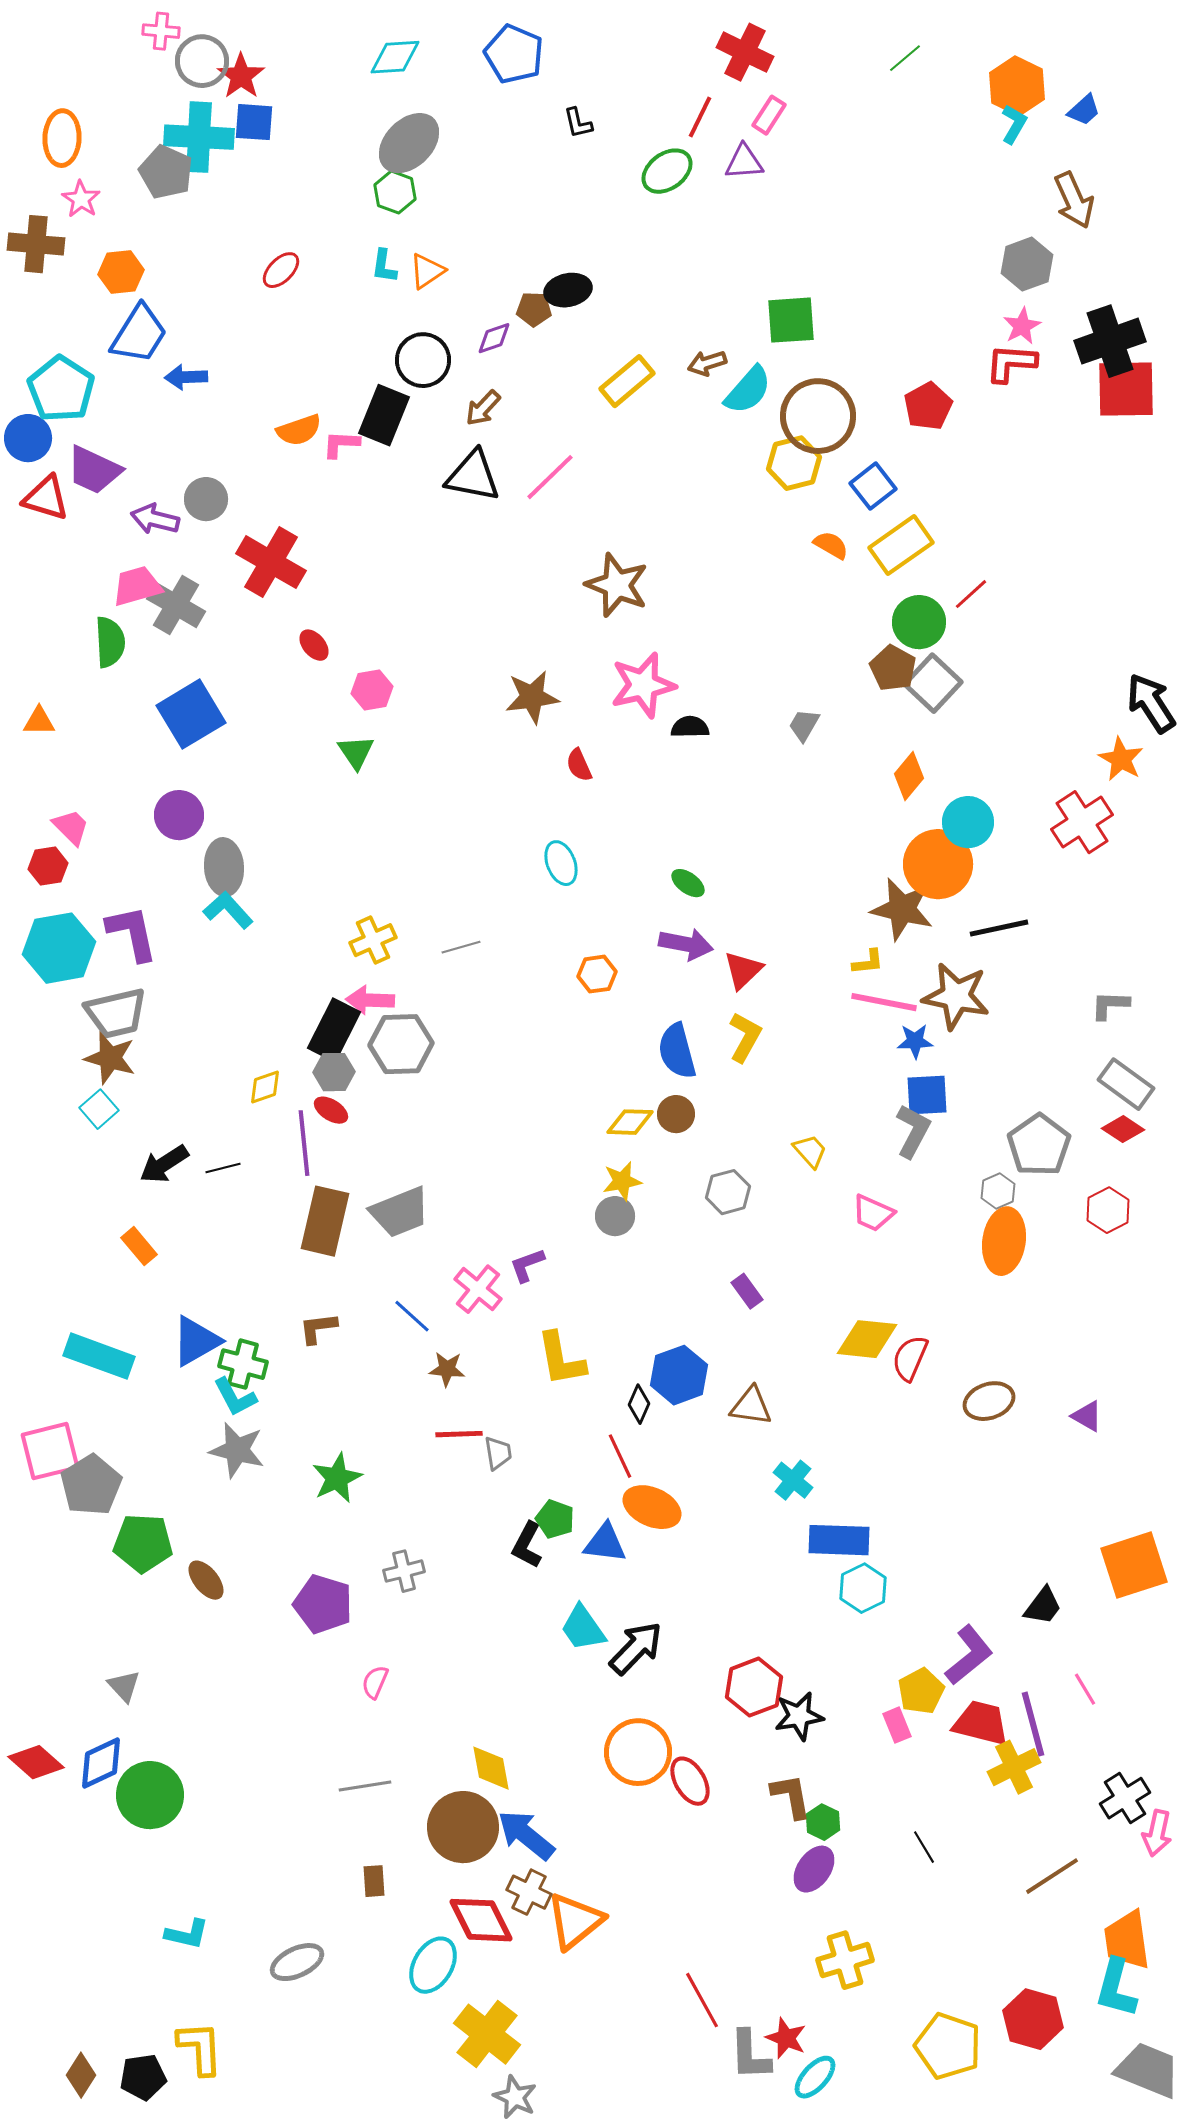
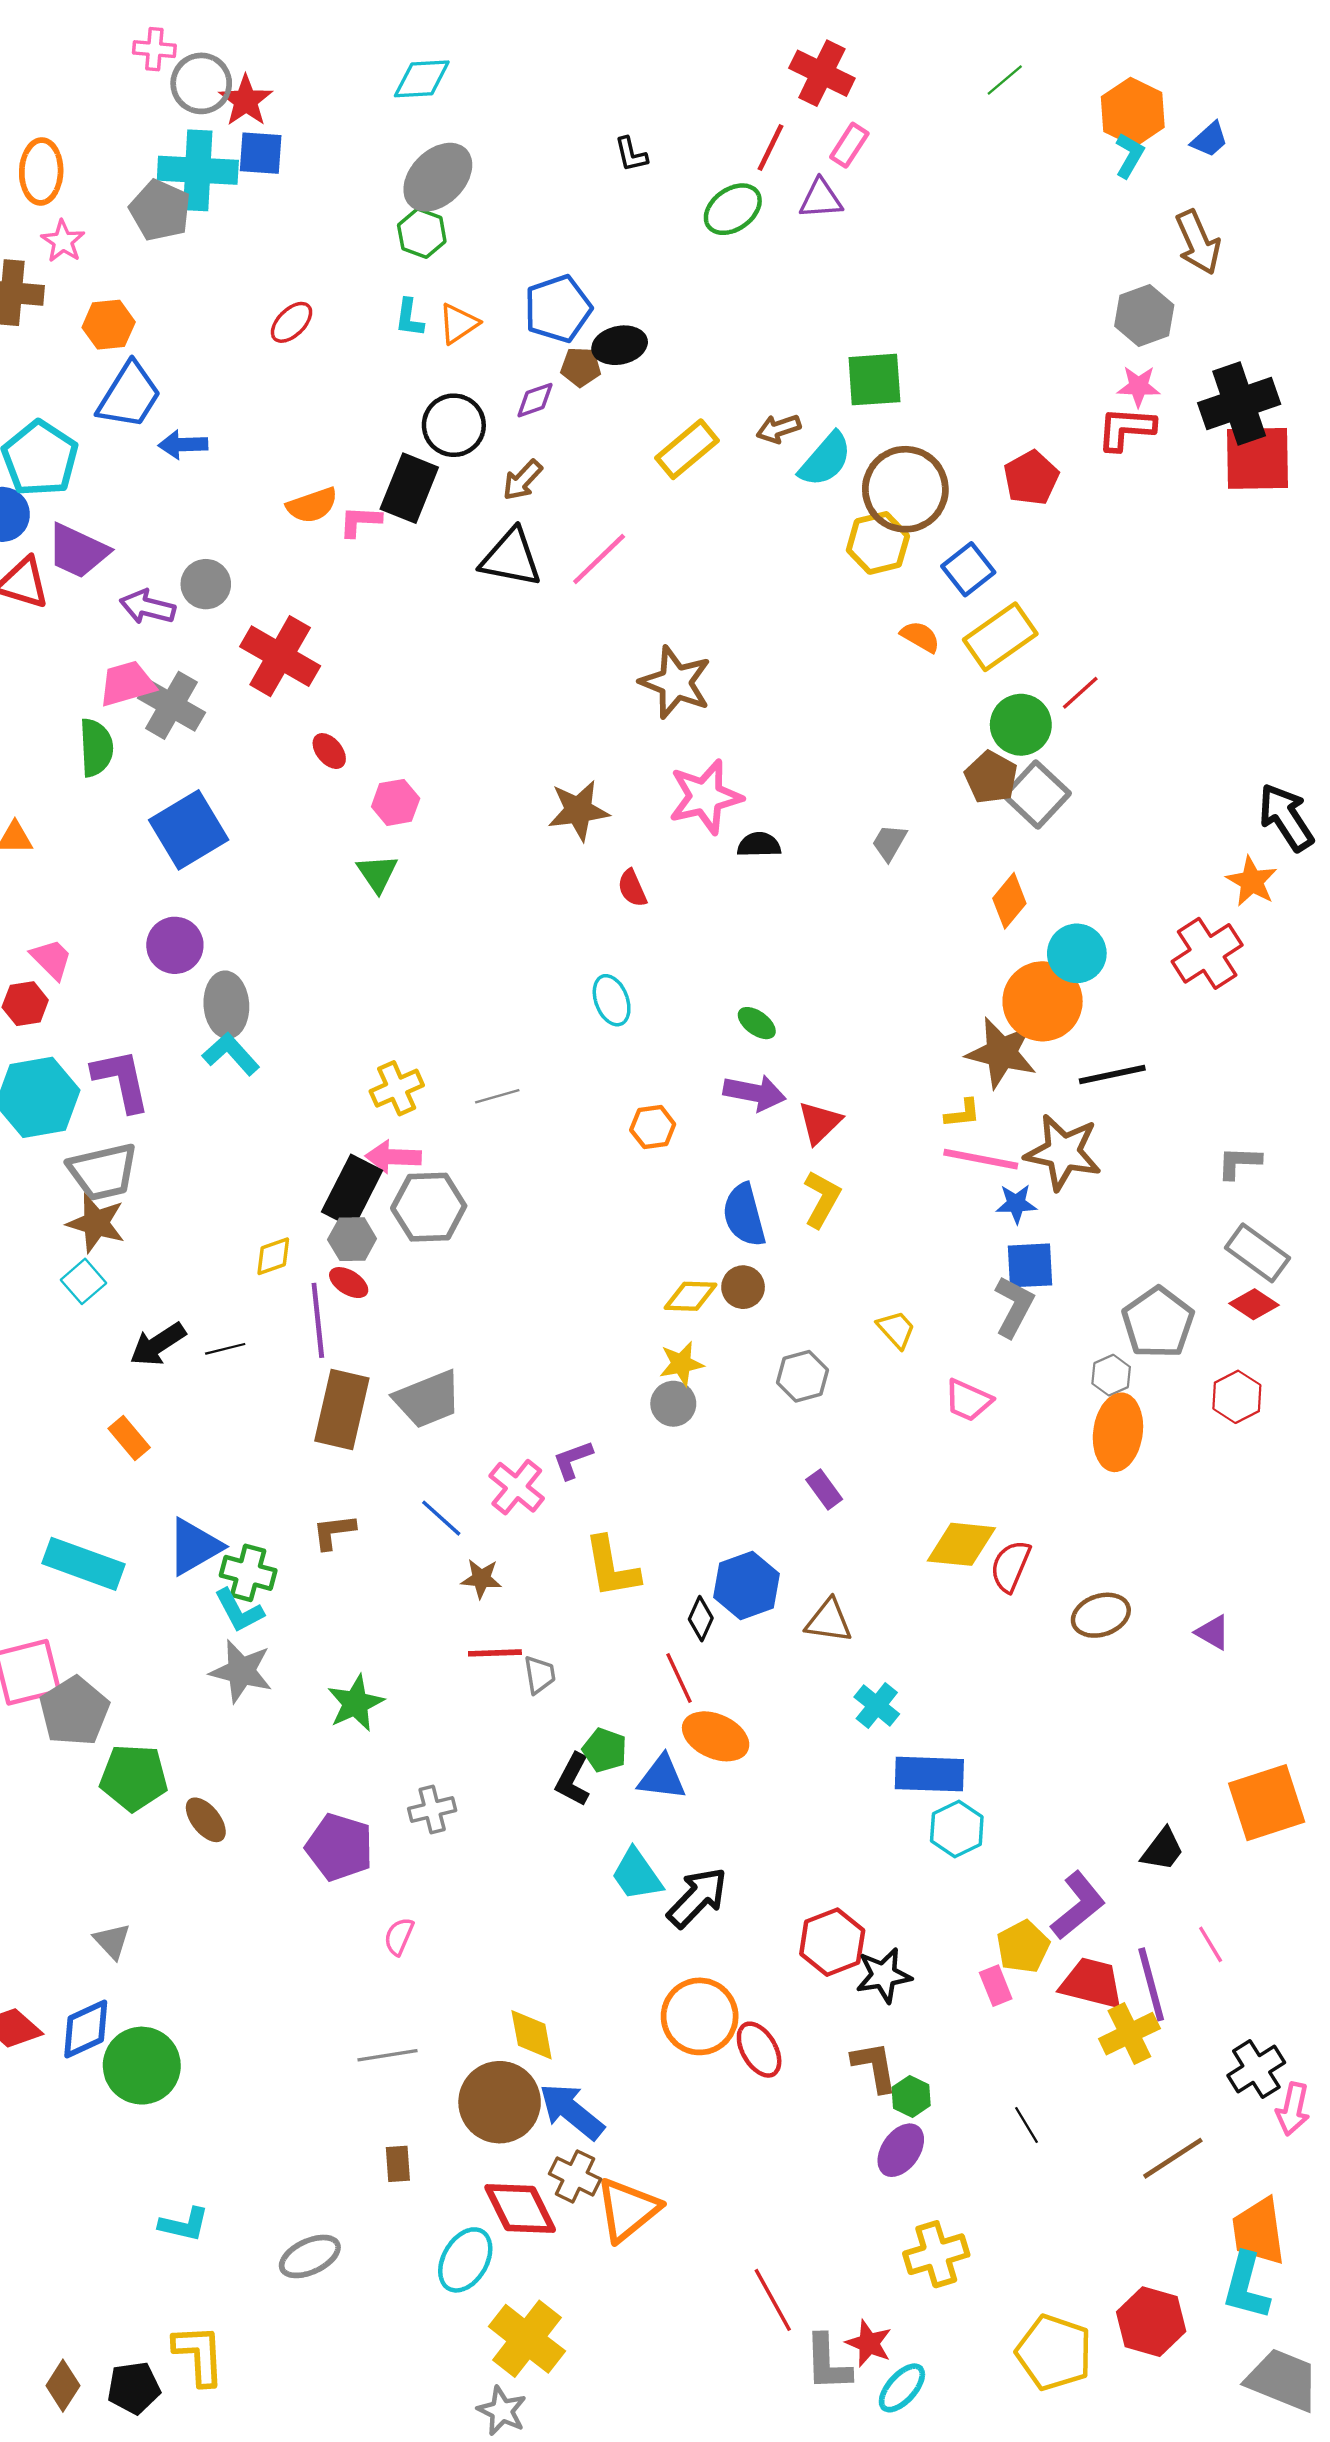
blue pentagon: (514, 54) -> (558, 309), moved, turned 30
pink star: (1022, 326) -> (1139, 386), turned 30
gray star: (515, 2097) -> (502, 2411), moved

